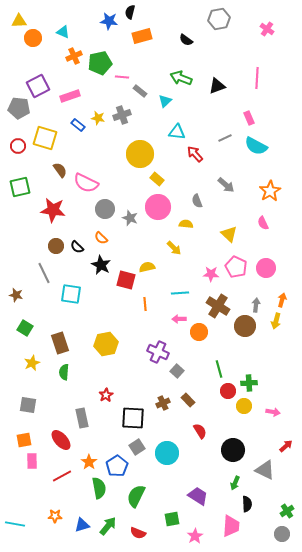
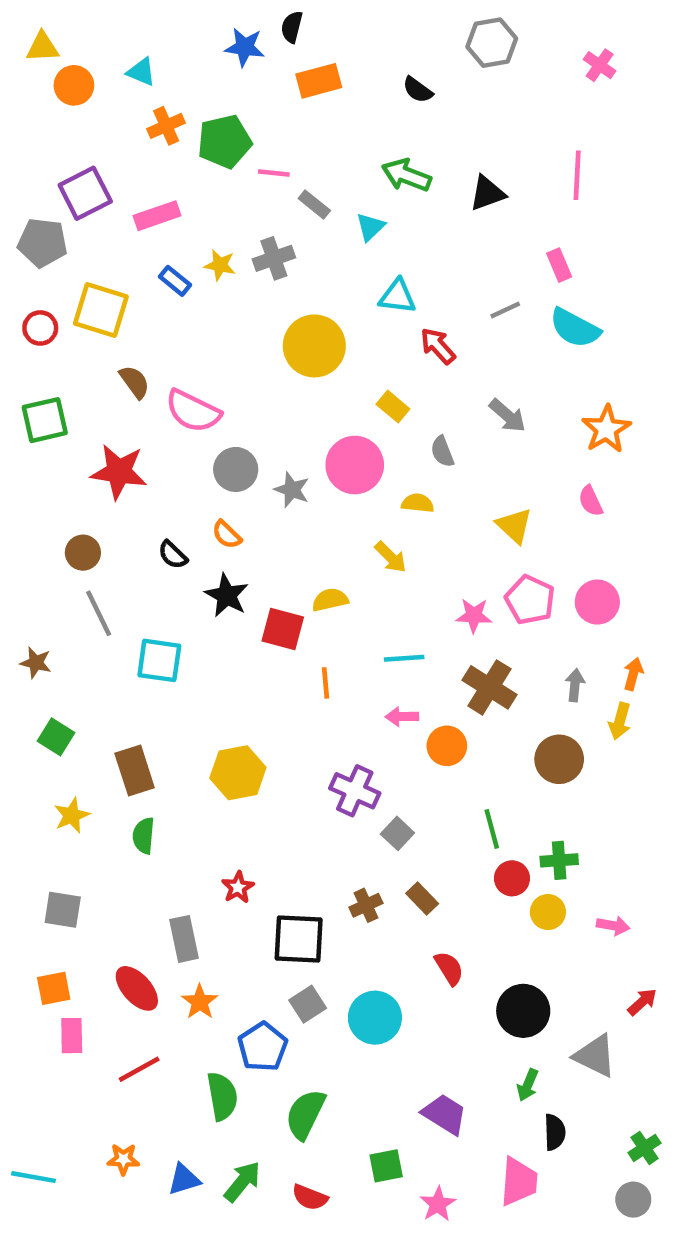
yellow rectangle: (157, 179) -> (393, 407), moved
brown circle: (56, 246) -> (83, 553), moved
brown circle: (245, 326) -> (559, 759), moved
orange star: (89, 462) -> (200, 1002), moved

